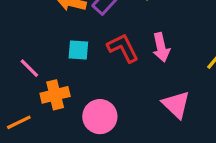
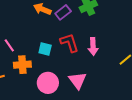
cyan square: (78, 50) -> (45, 49), moved
pink triangle: (176, 104) -> (78, 80), moved

